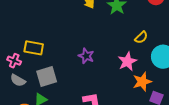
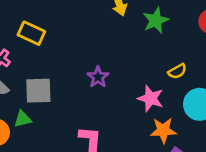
yellow rectangle: (34, 48) -> (31, 33), moved
pink star: (127, 61) -> (151, 98), turned 30

